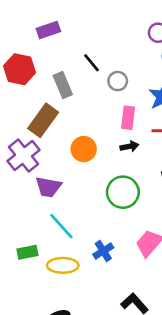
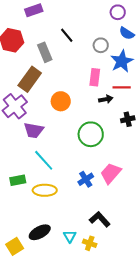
gray circle: (118, 81) -> (101, 45), moved
black arrow: (129, 146) -> (106, 99), moved
blue cross: (103, 251) -> (86, 179), moved

